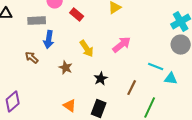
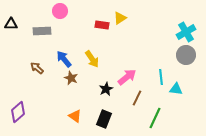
red rectangle: (77, 15) -> (102, 25), moved, turned -32
blue arrow: (49, 40) -> (64, 59), moved, turned 132
pink arrow: (122, 45) -> (127, 77), moved
cyan line: (156, 67) -> (161, 77), turned 63

